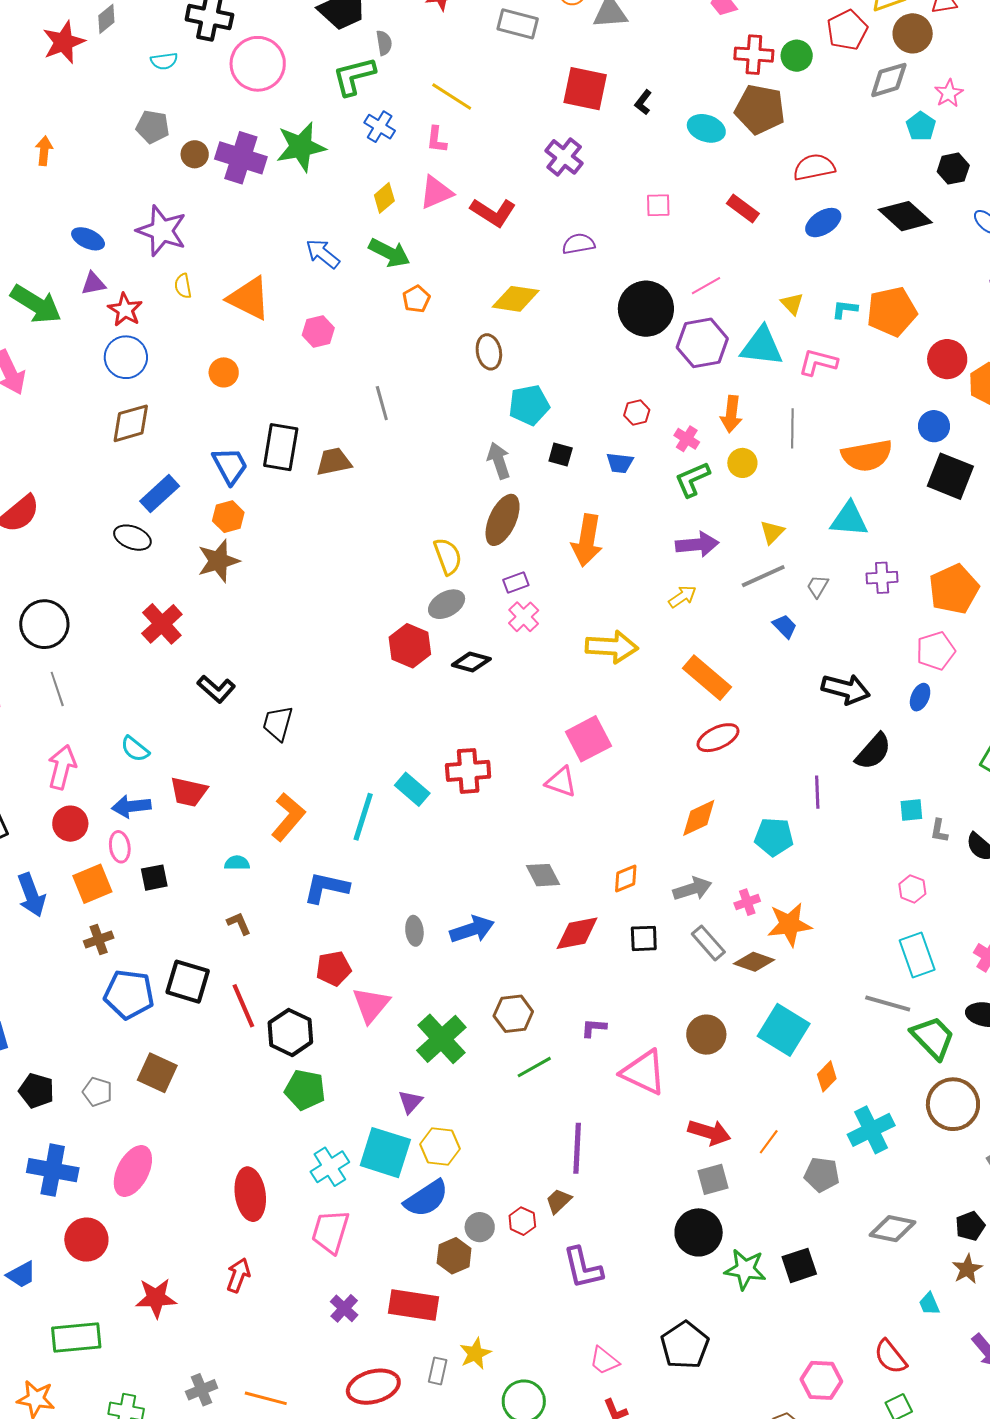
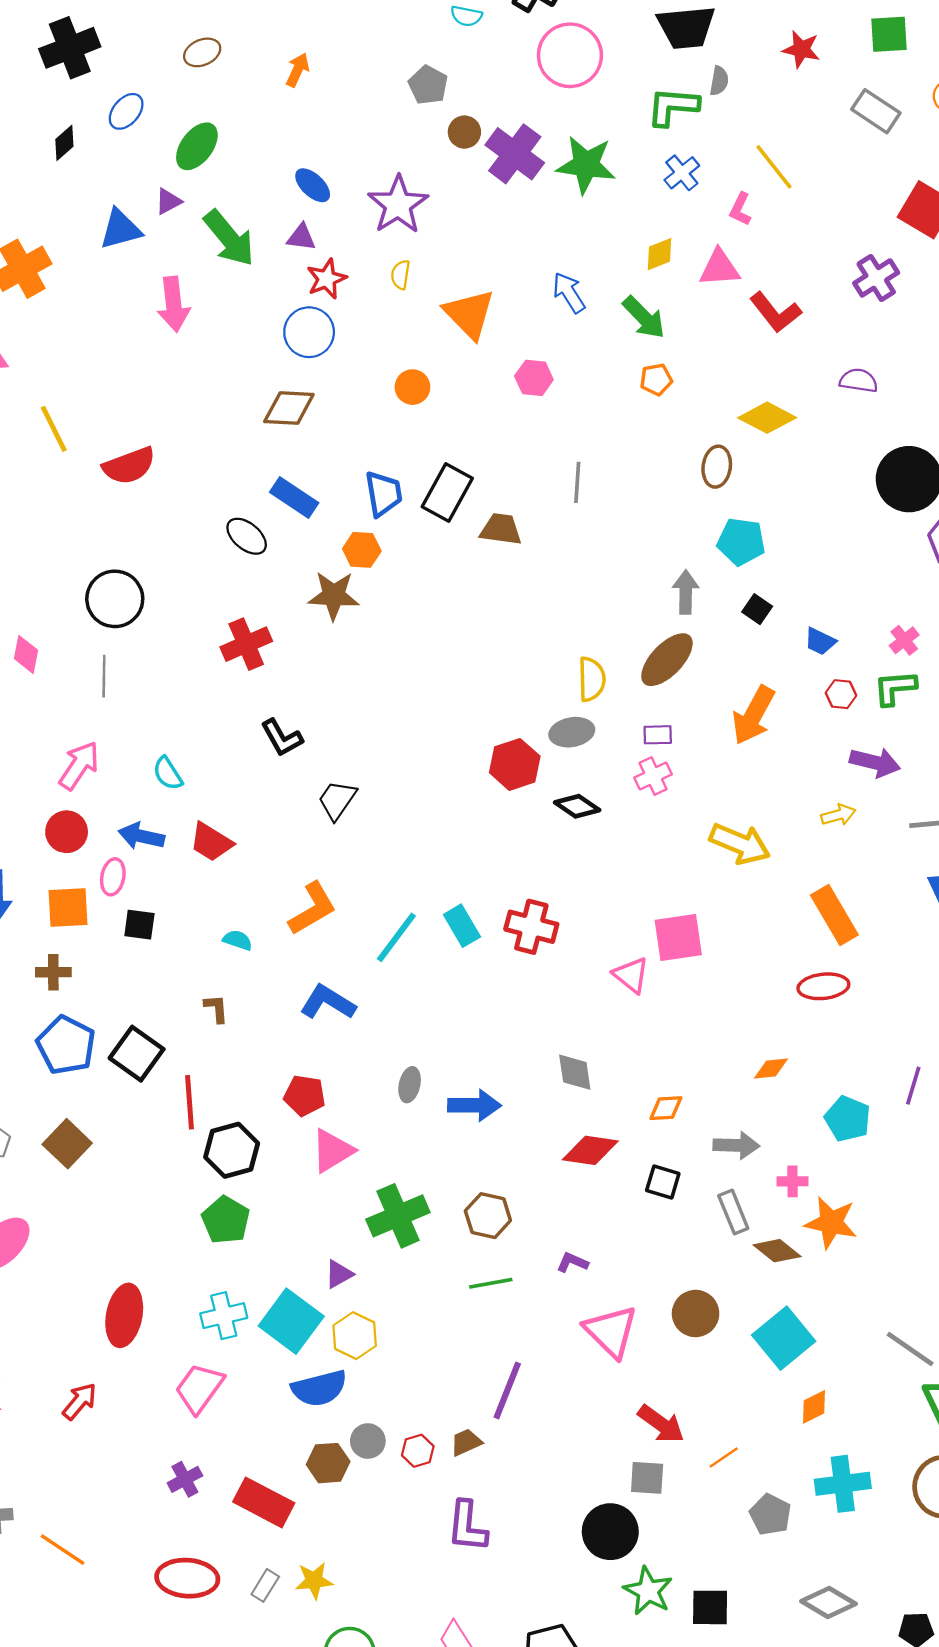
red hexagon: (637, 413) -> (841, 694), moved
blue rectangle: (160, 494) -> (294, 498), turned 57
orange diamond: (699, 818) -> (771, 1069), size x0.7

